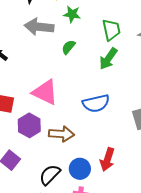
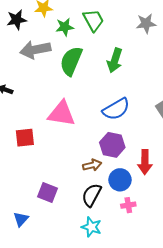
green trapezoid: (111, 30) -> (93, 20), moved
green semicircle: (68, 47) -> (71, 61), size x1.8
purple hexagon: (29, 125) -> (112, 145), moved
brown arrow: (61, 134) -> (92, 165), moved, size x0.7

